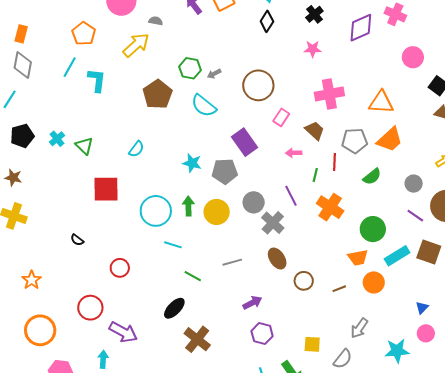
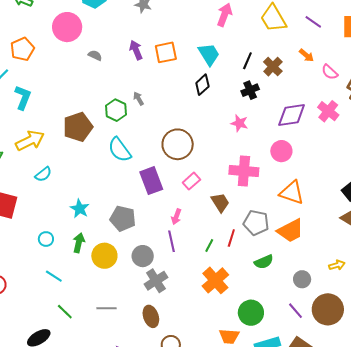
yellow arrow: (136, 45) -> (30, 141), moved
pink circle: (413, 57) -> (281, 151), moved
gray arrow: (214, 74) -> (138, 99), moved, turned 72
purple rectangle: (245, 142) -> (151, 181), moved
pink arrow: (294, 153) -> (176, 217), moved, turned -84
cyan star: (192, 163) -> (80, 209), moved
purple line: (291, 196) -> (172, 241), moved
cyan circle: (156, 211) -> (46, 239), size x0.5

